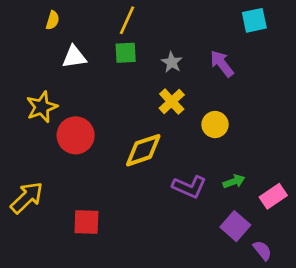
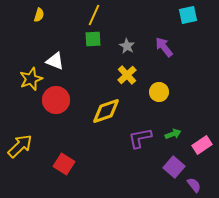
white triangle: (74, 57) -> (55, 61), moved, turned 30
purple L-shape: (189, 187) -> (140, 138), turned 145
red square: (86, 222) -> (64, 164), turned 30

